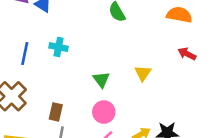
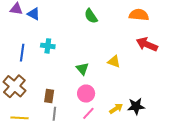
red arrow: (187, 54) -> (147, 44), size x1.5
yellow triangle: (143, 73) -> (114, 62), turned -40

